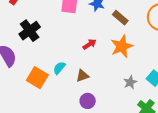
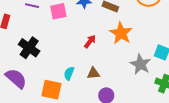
brown triangle: (82, 76) -> (93, 73), turned 32
gray star: (130, 82) -> (140, 64), size x1.5

